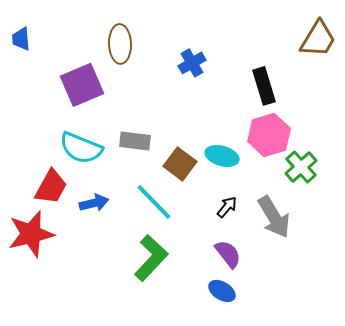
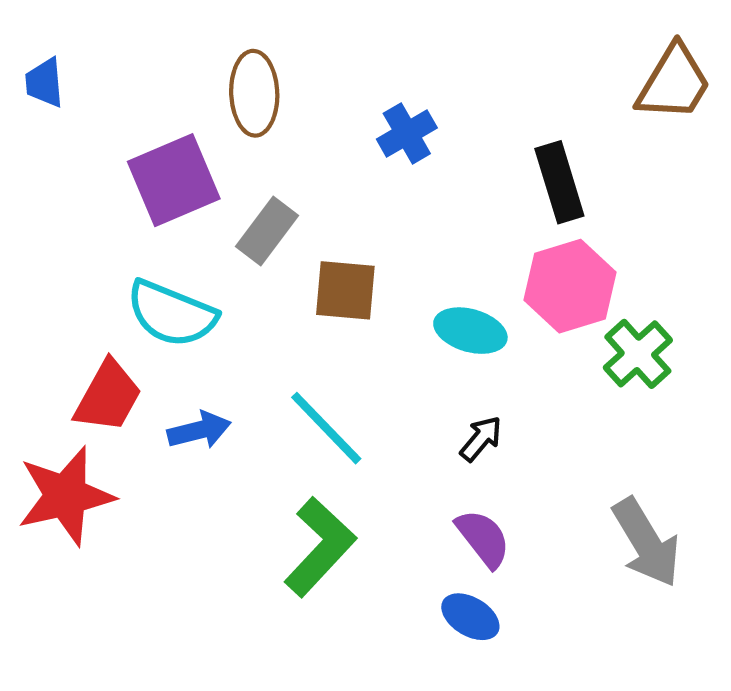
gray rectangle: (135, 141) -> (267, 231), moved, turned -60
brown square: (180, 164) -> (345, 290), moved, turned -32
gray arrow: (274, 217) -> (646, 543), moved

